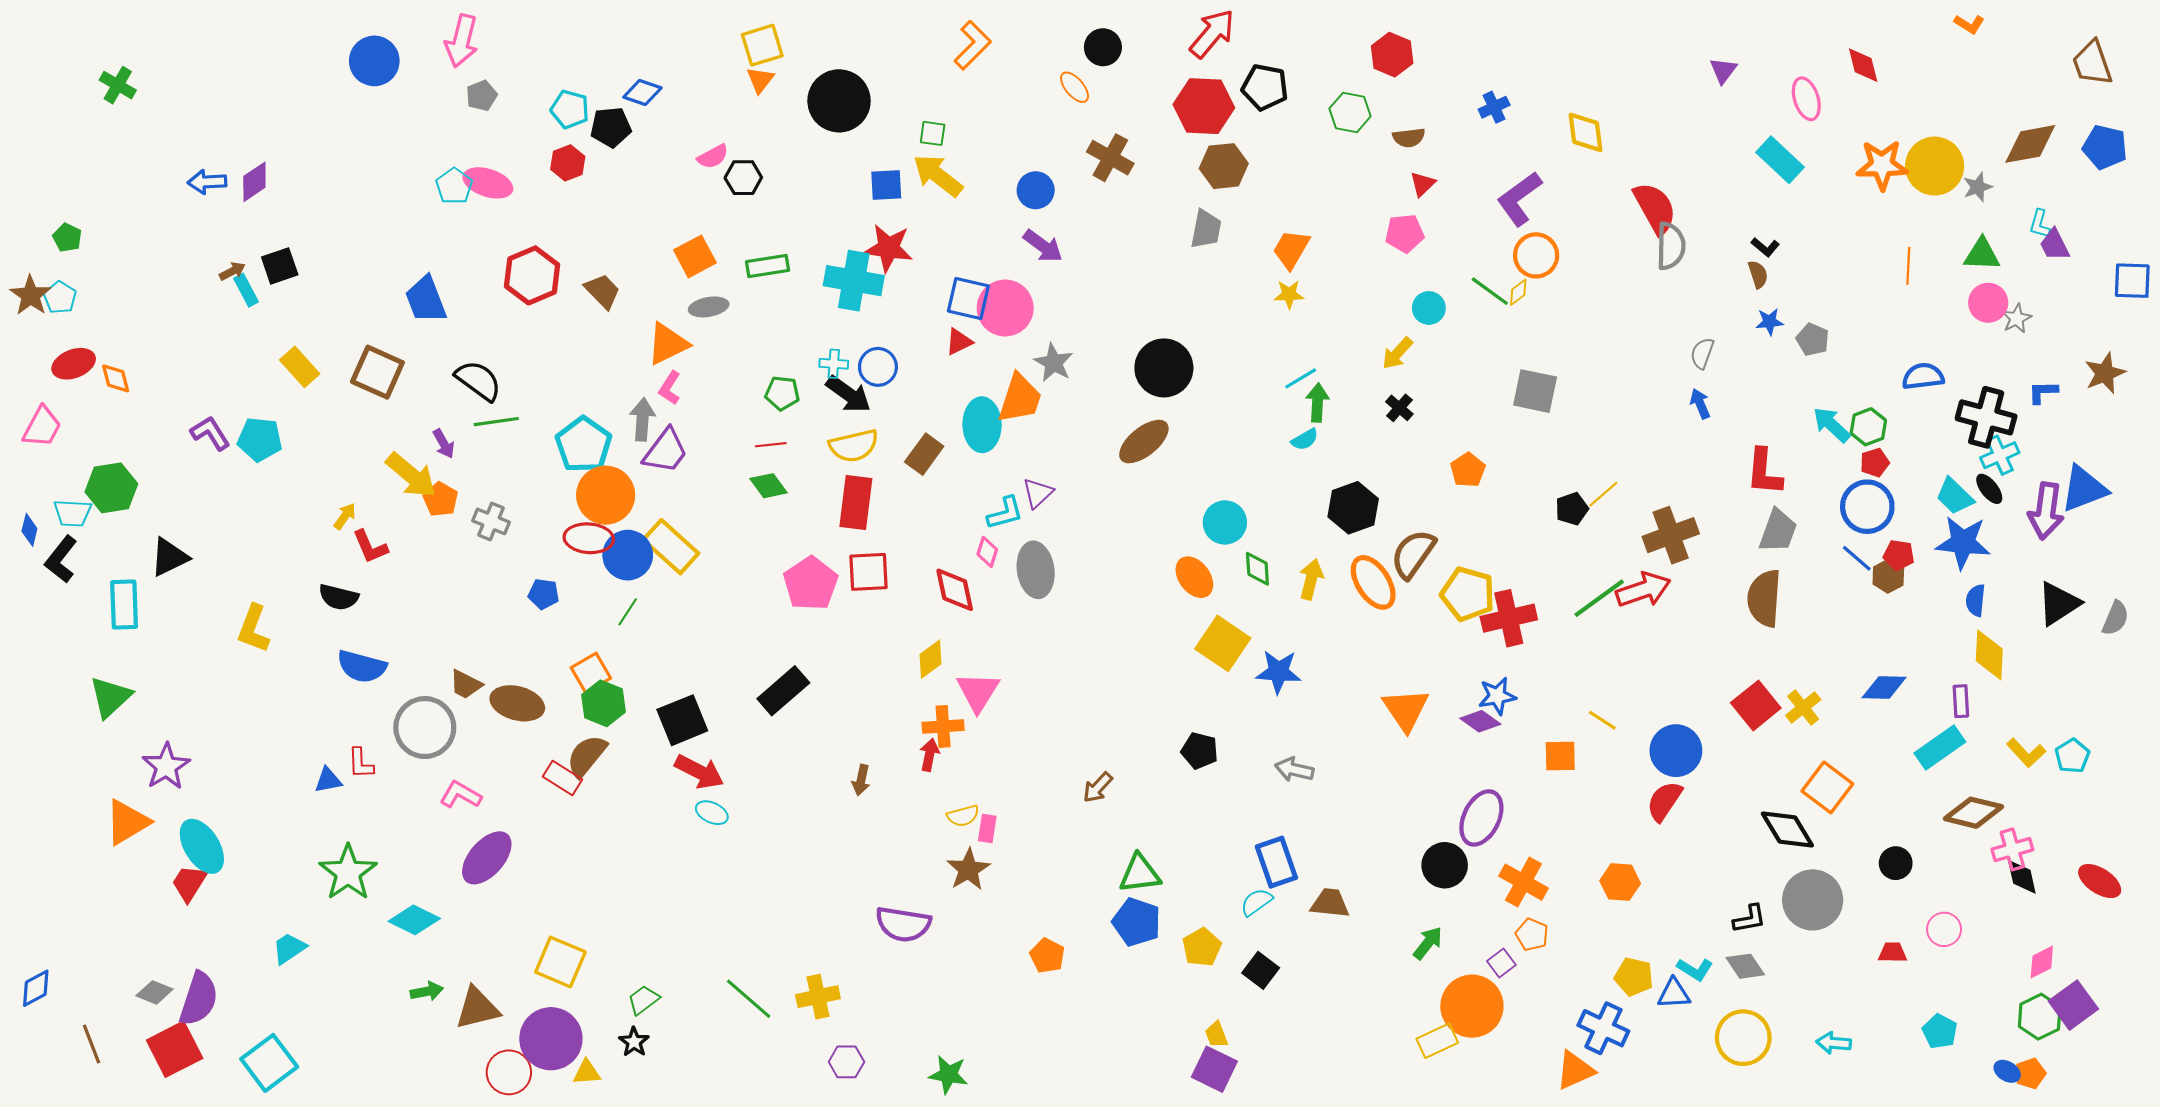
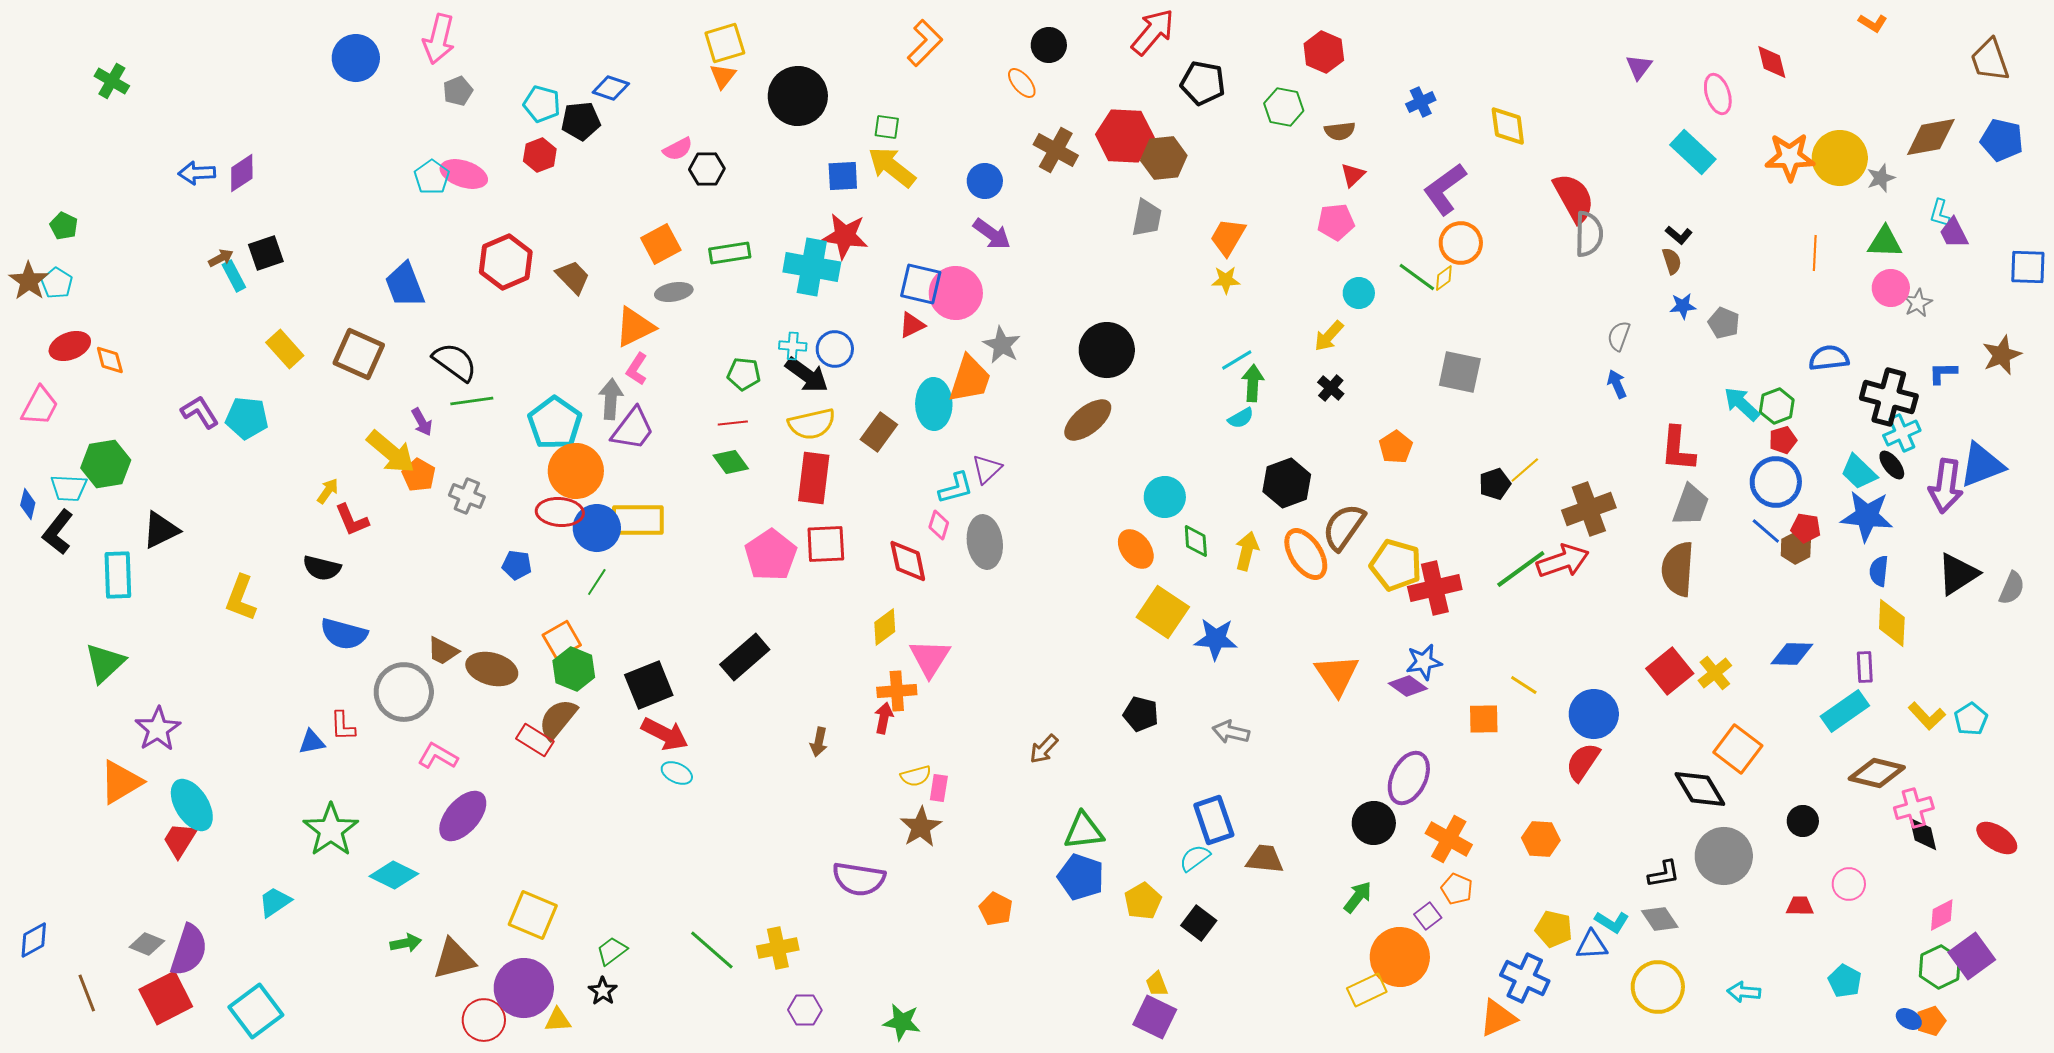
red hexagon: (1204, 106) -> (1125, 136), moved
yellow rectangle: (671, 547) -> (638, 520), turned -42

